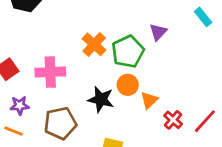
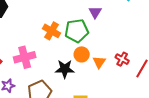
green pentagon: (128, 52) -> (77, 31), turned 30
red cross: (173, 120) -> (122, 59), moved

